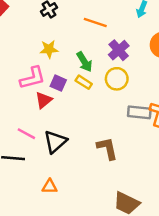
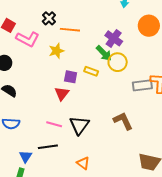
orange line: (95, 23) -> (70, 30), moved
green arrow: (84, 62) -> (104, 53), moved
pink L-shape: (33, 78) -> (27, 39), moved, turned 55
orange triangle: (50, 187) -> (83, 163), turned 48

